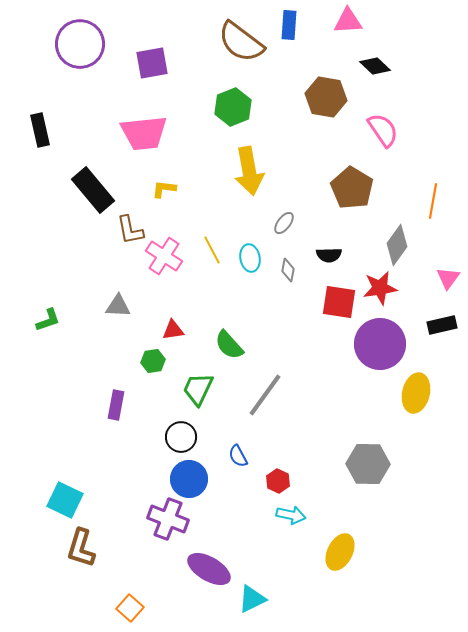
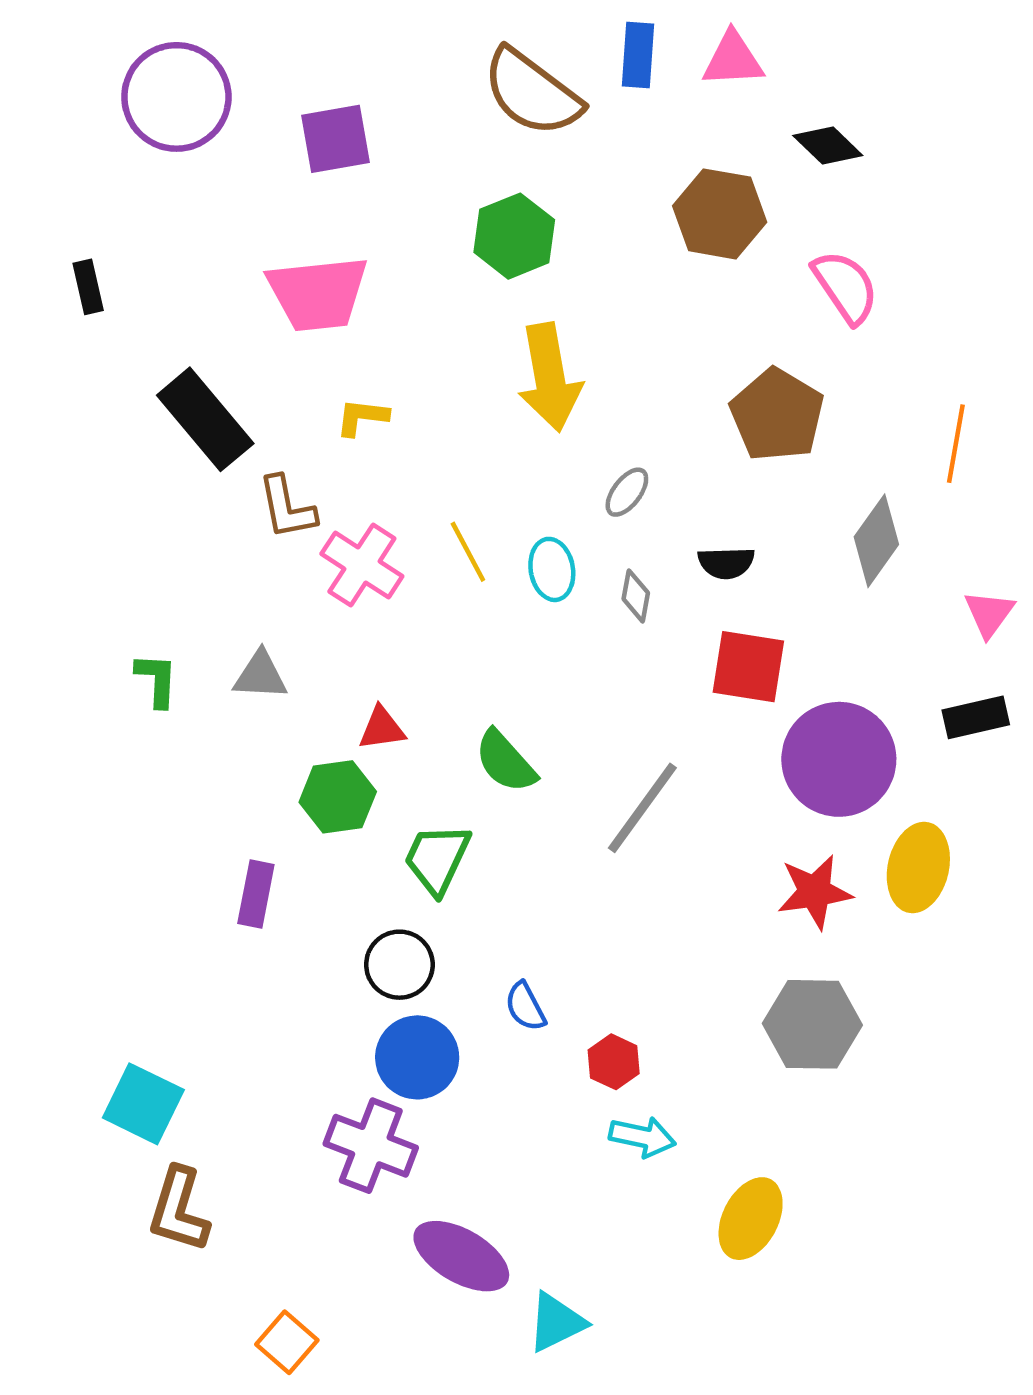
pink triangle: (348, 21) -> (733, 59), moved
black rectangle: (40, 130) -> (88, 287), size x0.7
red star: (380, 288) -> (815, 892), moved
green L-shape: (48, 320) -> (157, 680), moved, turned -68
green hexagon: (153, 361) -> (338, 797), size x1.4
gray line: (265, 395) -> (642, 808), moved

